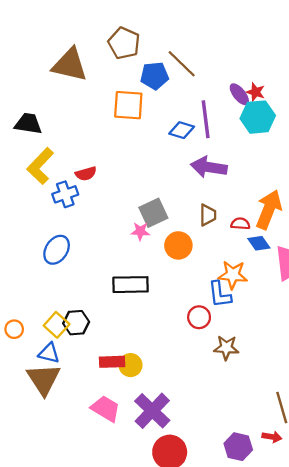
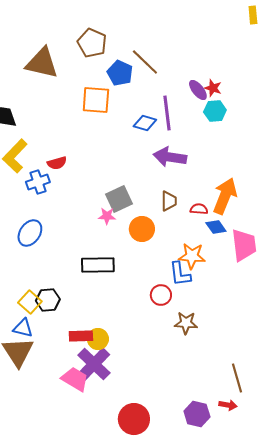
blue pentagon: (154, 76) -> (120, 73), turned 30
cyan hexagon: (258, 117) -> (215, 111), size x0.7
purple cross: (152, 411) -> (94, 364), moved

